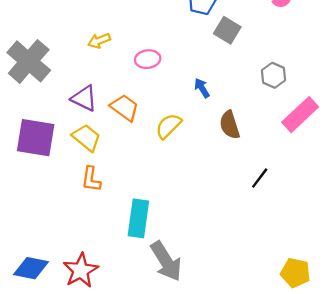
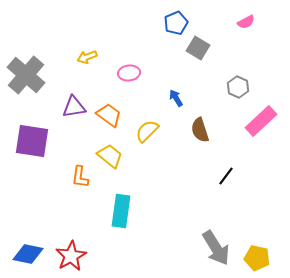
purple triangle: (84, 98) -> (74, 107), turned -35
yellow trapezoid: (86, 138) -> (110, 156), moved
gray arrow: (166, 261) -> (216, 248), moved

